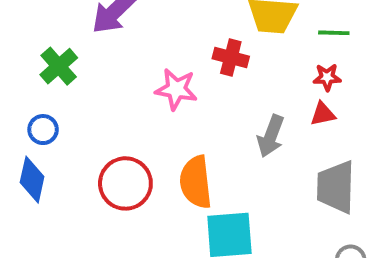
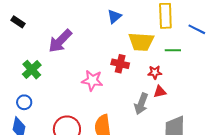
red star: (327, 77) -> (155, 72), moved
red triangle: (323, 114) -> (160, 92), moved

